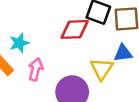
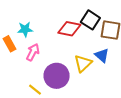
blue triangle: (123, 53) -> (102, 55), turned 35

